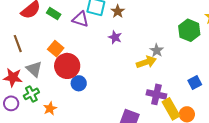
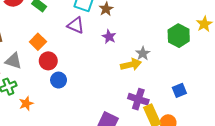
purple triangle: (80, 19) -> (76, 25), moved
purple star: (115, 37) -> (109, 37), moved
red circle: (67, 66) -> (48, 61), size x0.7
gray triangle: (34, 69) -> (13, 61), turned -30

